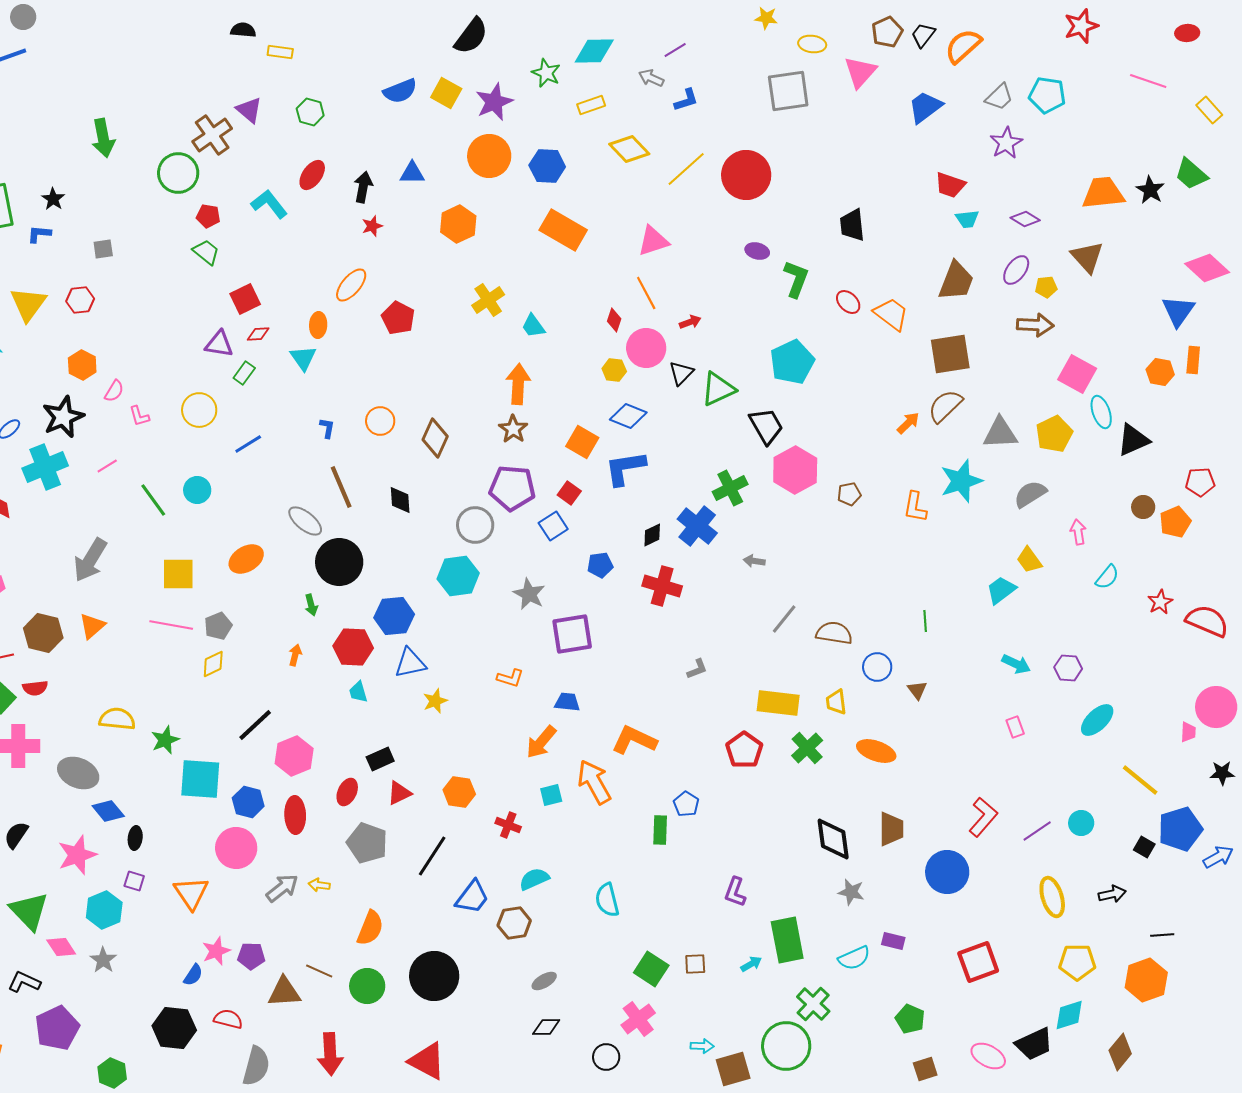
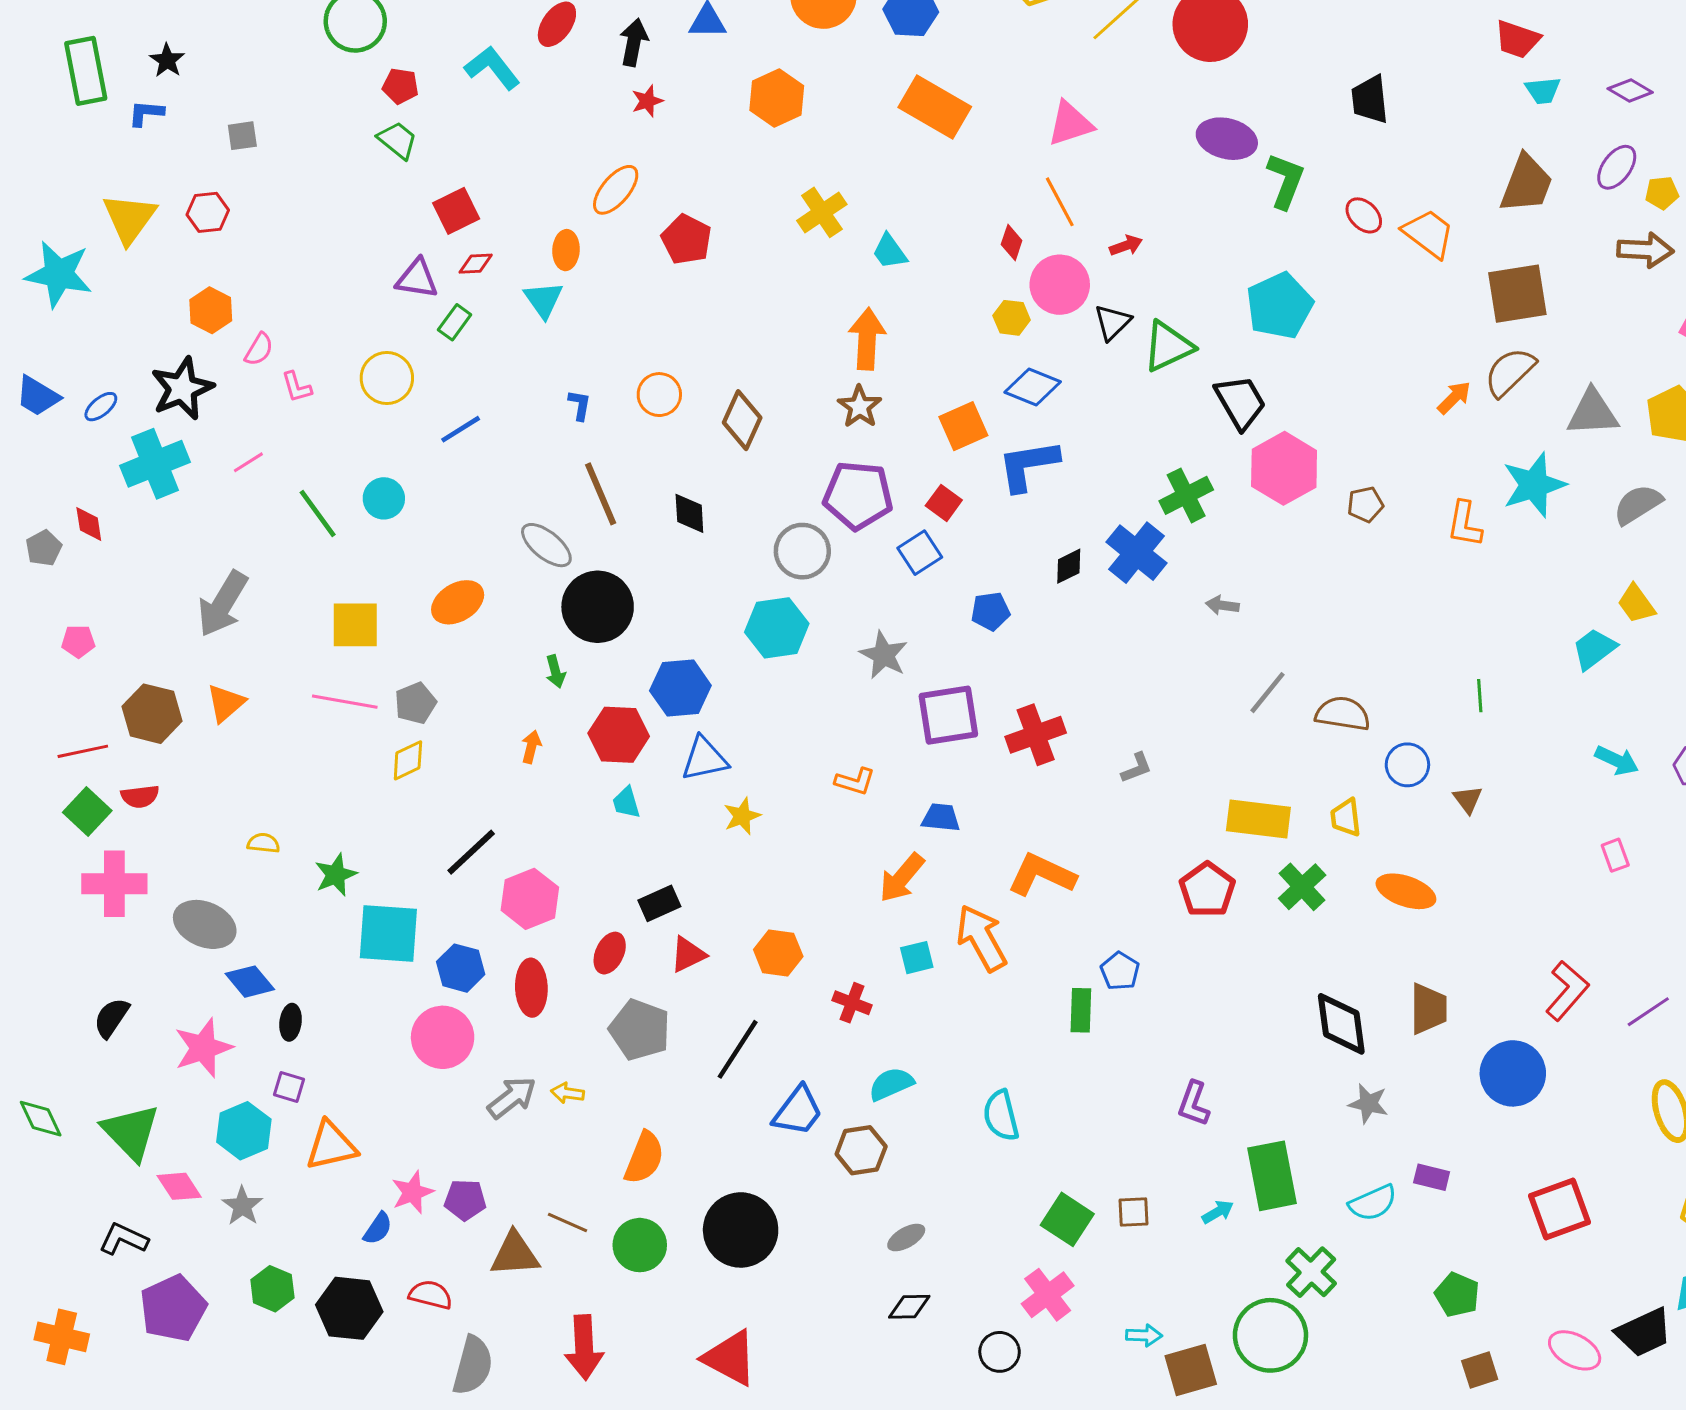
purple ellipse: (757, 251) -> (1227, 139), size x1.6
orange square: (582, 442) -> (963, 426), turned 36
red cross: (662, 586) -> (1036, 735), moved, turned -36
yellow semicircle: (117, 719) -> (263, 843), size x0.6
orange triangle: (191, 893) -> (331, 1146), moved, turned 51
green hexagon: (112, 1073) -> (272, 1289), moved

